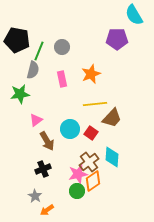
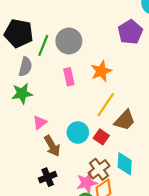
purple pentagon: (117, 39) -> (130, 32), turned -30
gray circle: (62, 47) -> (69, 41), size x1.5
gray semicircle: (33, 70) -> (25, 67), moved
yellow line: (95, 104) -> (106, 105), turned -50

